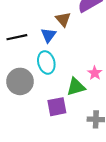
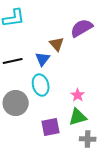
pink star: (95, 73) -> (78, 95), moved
green triangle: (76, 87) -> (78, 117), moved

